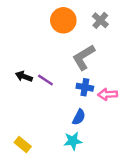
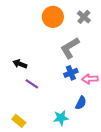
purple line: (45, 80) -> (32, 84), moved
blue cross: (85, 87) -> (71, 73), turned -32
blue semicircle: (79, 117) -> (81, 103), moved

